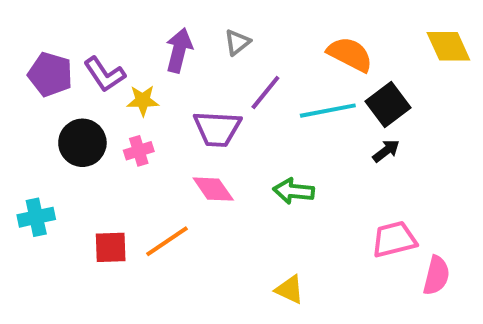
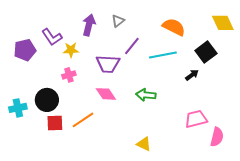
purple pentagon: (50, 74) -> (25, 50), moved, turned -30
black square: (388, 105) -> (206, 52), moved
black circle: (82, 143) -> (47, 100), moved

